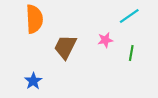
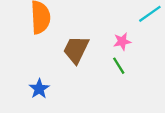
green line: (131, 53) -> (119, 66), moved, turned -42

